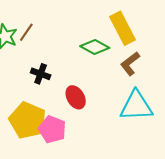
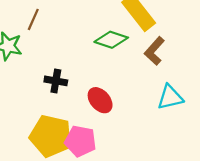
brown line: (26, 32) -> (33, 19), moved
cyan triangle: (136, 106) -> (170, 97), size x0.7

